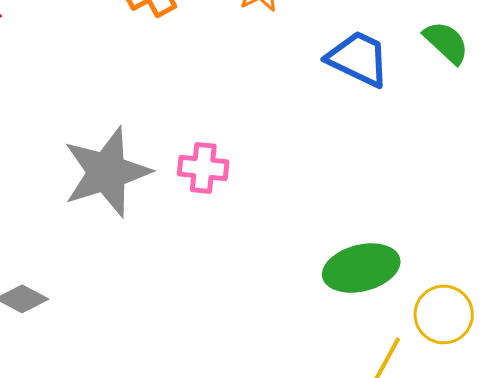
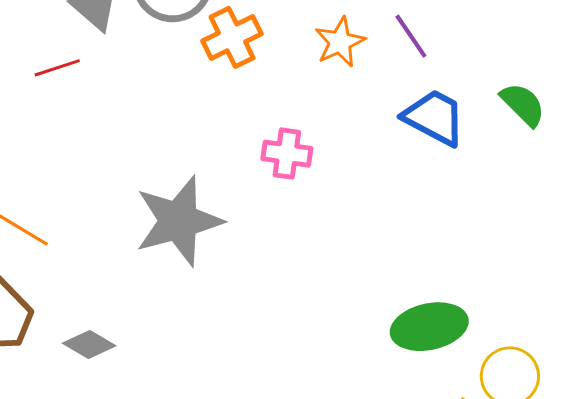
pink cross: (203, 168) -> (287, 154), moved

